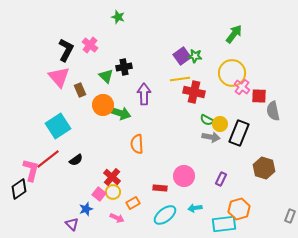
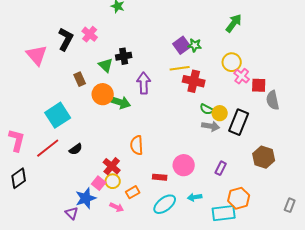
yellow circle: (232, 73) -> (232, 62), size x0.7
pink triangle: (59, 77) -> (37, 55), moved
orange semicircle: (137, 144) -> (137, 145), moved
pink L-shape: (31, 170) -> (17, 140), moved
blue star: (86, 209) -> (86, 198), size x1.5

